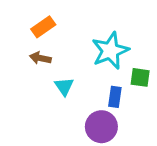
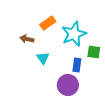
orange rectangle: (43, 27) -> (48, 23), moved

